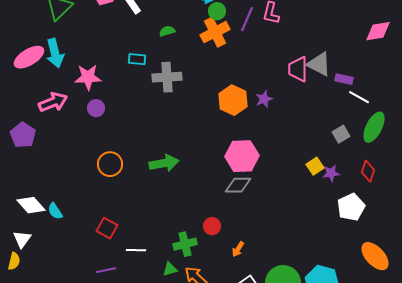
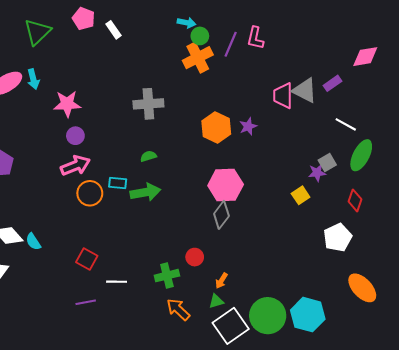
green semicircle: (167, 31) -> (148, 156), moved
cyan arrow: (55, 53) -> (33, 79), size x0.7
cyan rectangle: (137, 59) -> (118, 183), moved
purple rectangle: (344, 79) -> (332, 83), moved, turned -48
pink arrow: (53, 102) -> (75, 166), moved
purple star: (331, 173) -> (317, 173), moved
gray diamond: (238, 185) -> (221, 215), turned -52
green triangle: (170, 269) -> (216, 301), moved

